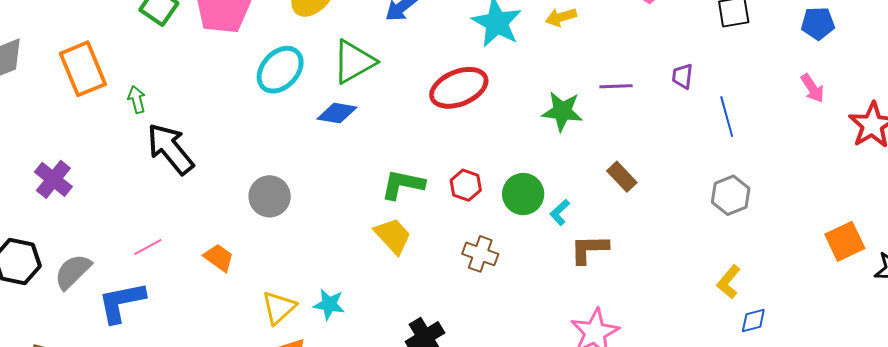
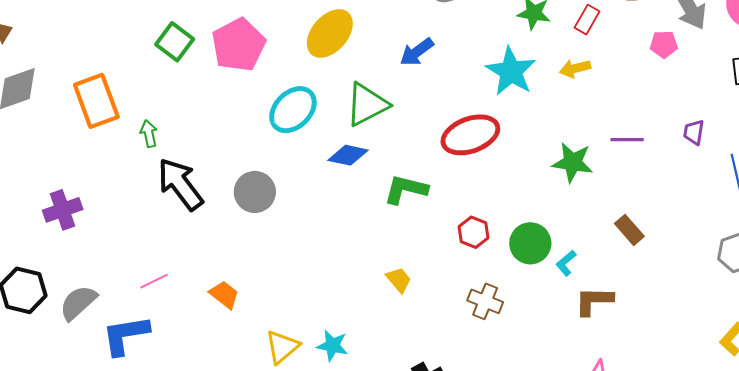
purple cross: (53, 179) -> (63, 210), turned 30
green L-shape: (403, 184) -> (406, 189), moved
gray circle: (270, 196) -> (255, 192), moved
yellow trapezoid: (393, 236) -> (399, 280), size x0.7

